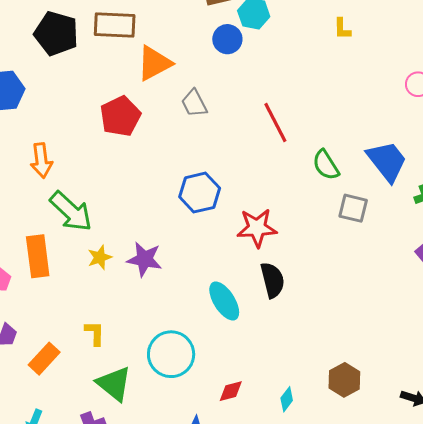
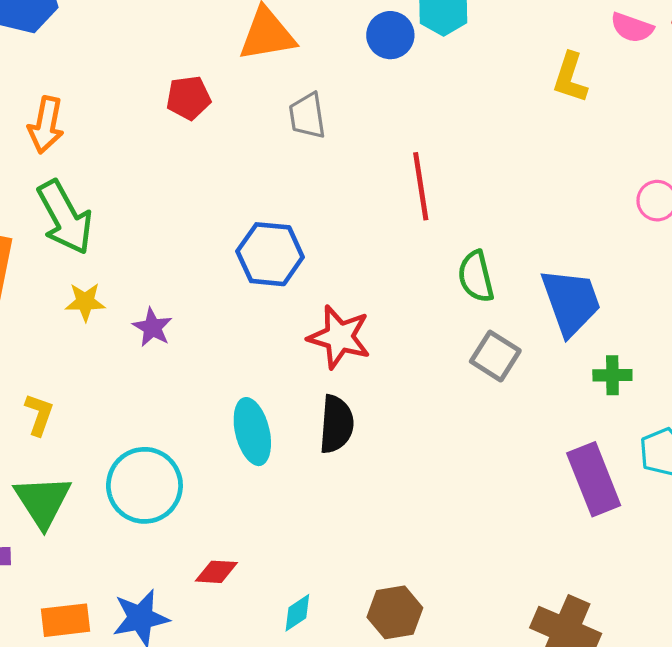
yellow L-shape: (342, 29) -> (570, 78), size x1.4
red pentagon: (120, 116) -> (188, 98), size x0.7
purple star: (145, 259) -> (152, 327), size x0.7

